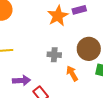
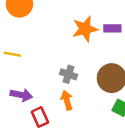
orange arrow: (72, 73) -> (67, 100), moved

